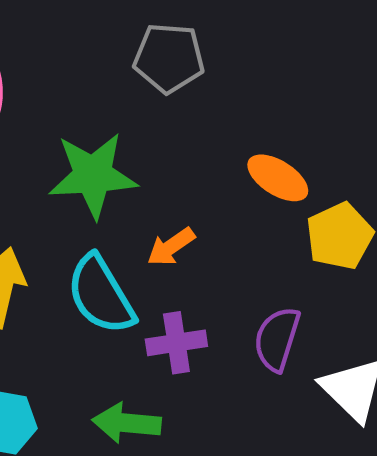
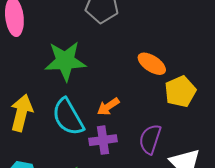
orange arrow: (171, 247) -> (108, 107), moved

